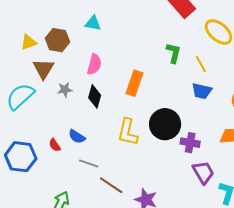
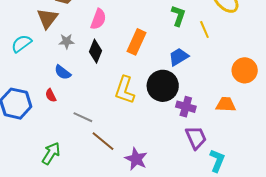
blue trapezoid: (202, 91) -> (179, 57), moved, turned 130
cyan semicircle: (20, 96) -> (21, 44), size x0.7
blue semicircle: (77, 137) -> (63, 72), moved

